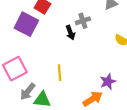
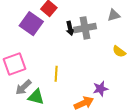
gray cross: (83, 21) -> (85, 28), size x1.5
black arrow: (70, 33) -> (70, 28), moved

